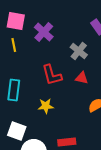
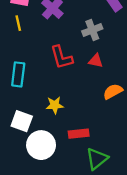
gray cross: (79, 51) -> (92, 30), turned 30
yellow star: (46, 106) -> (55, 105), moved

